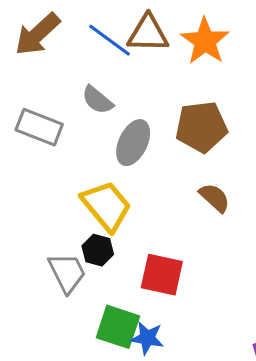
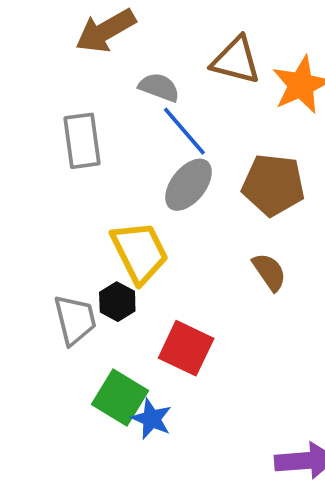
blue line: (110, 40) -> (184, 131), moved
gray semicircle: (97, 100) -> (159, 87), moved, turned 148
gray rectangle: (39, 127) -> (82, 141), turned 48

